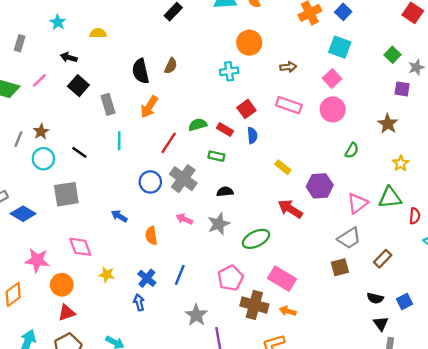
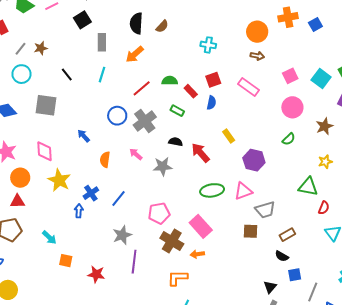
orange circle: (249, 43) -> (257, 32), moved
cyan square: (340, 47) -> (321, 79), moved
pink circle: (333, 109) -> (292, 107), moved
cyan circle: (43, 159) -> (21, 74), moved
pink triangle: (357, 203) -> (243, 191), moved
red arrow: (290, 209) -> (200, 153), moved
green ellipse: (256, 239) -> (212, 190), moved
yellow star: (107, 275) -> (59, 180), size x1.6
black semicircle: (375, 298) -> (282, 256), moved
orange arrow: (288, 311) -> (197, 254), turned -40

